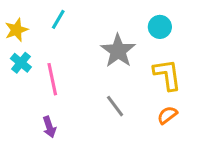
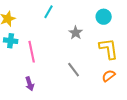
cyan line: (58, 19) -> (49, 12), moved
gray star: (118, 51) -> (76, 33), size x0.6
cyan cross: (21, 63) -> (11, 41), turned -32

